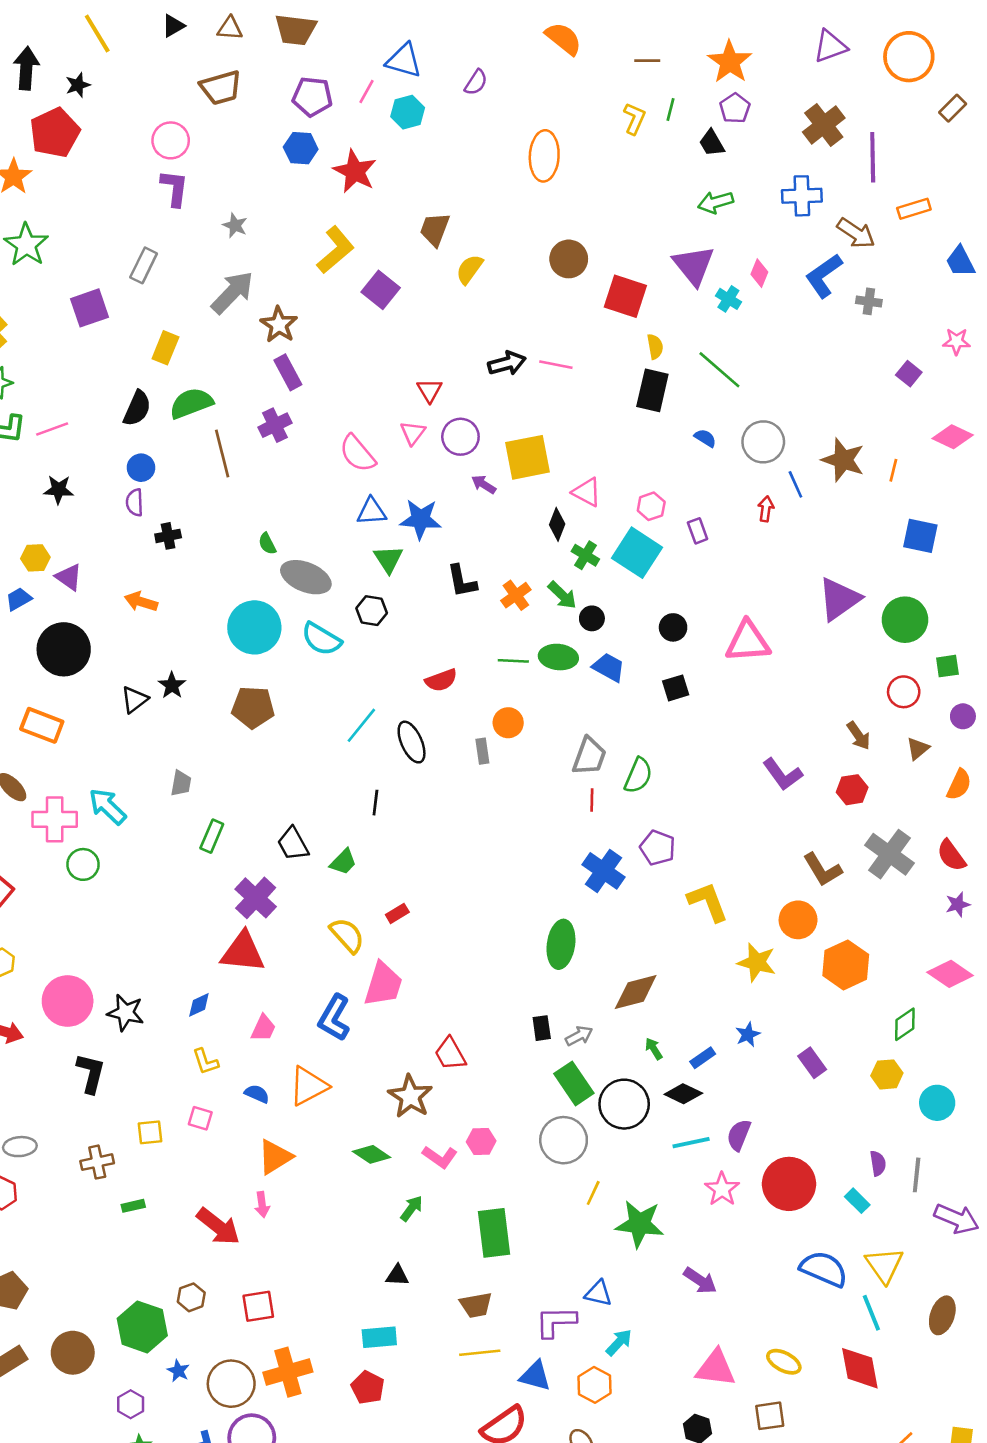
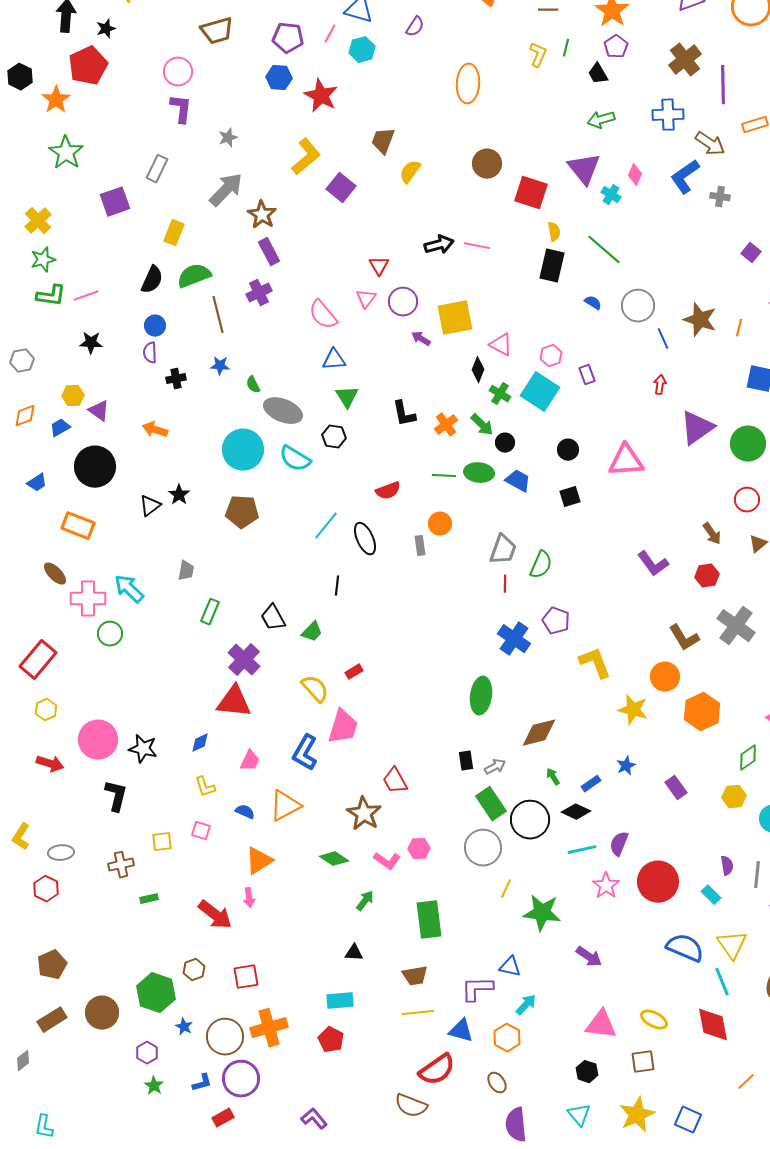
gray star: (235, 225) -> (228, 138), turned 30
red arrow: (766, 509) -> (660, 385), moved
blue star: (421, 519) -> (220, 366), moved, size x0.6

